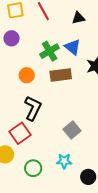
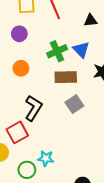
orange circle: (27, 75) -> (21, 68), moved
gray square: (72, 130) -> (74, 104), moved
cyan star: (64, 161) -> (46, 158), moved

